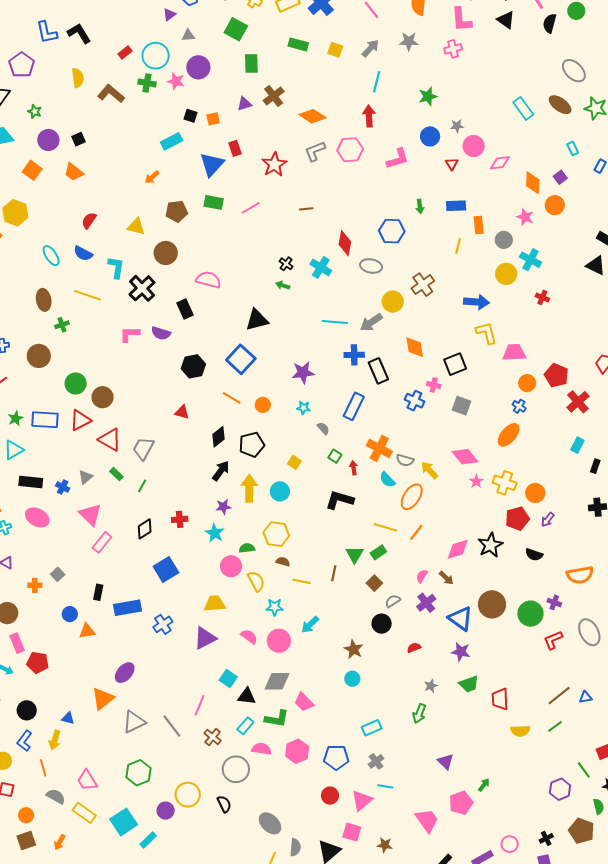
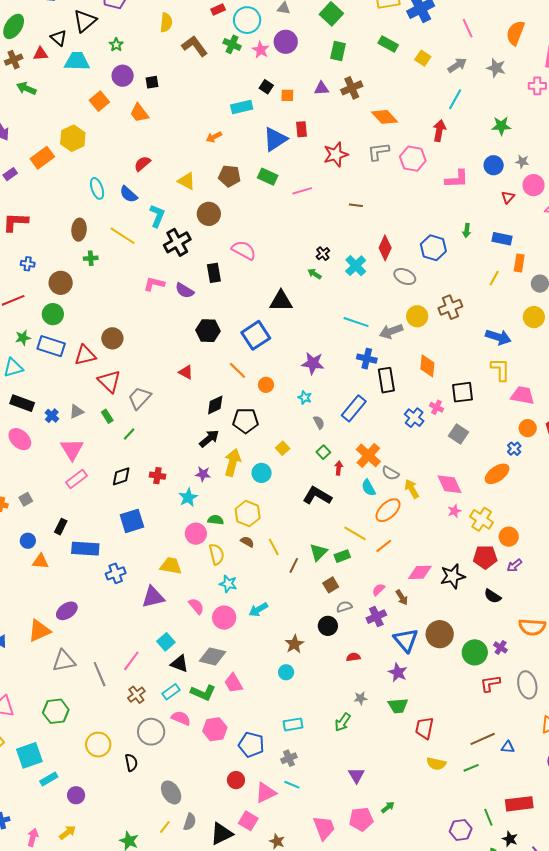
green circle: (76, 384) -> (53, 314), moved
yellow line: (302, 581) -> (274, 547), moved, turned 36
purple circle: (166, 811) -> (76, 795), moved

